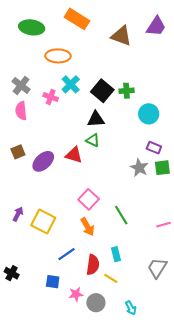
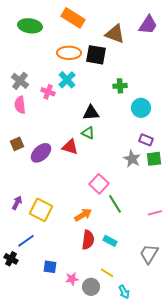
orange ellipse: (58, 56) -> (69, 53), moved
black square: (102, 91) -> (96, 55), moved, turned -30
pink square: (89, 199) -> (99, 184), moved
orange arrow: (88, 227) -> (83, 215), turned -90
blue line: (66, 254) -> (26, 241), moved
cyan rectangle: (116, 254) -> (110, 241), turned -48
red semicircle: (93, 265) -> (88, 240), moved
yellow line: (111, 278) -> (107, 273), moved

